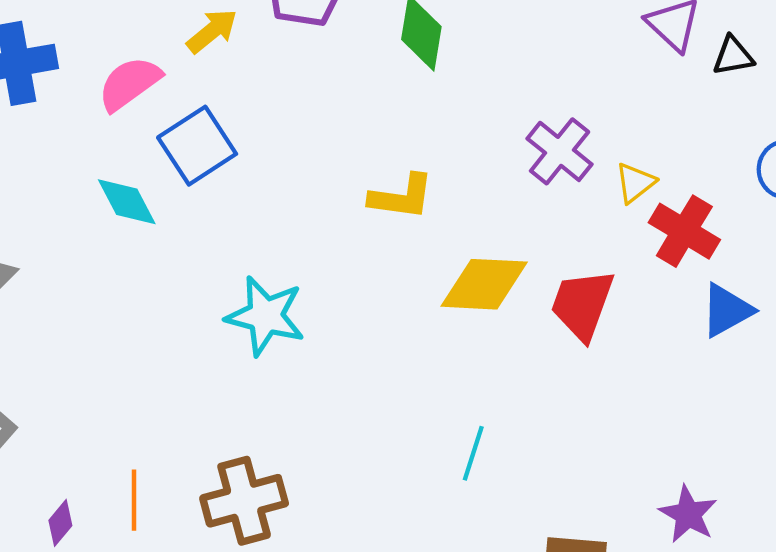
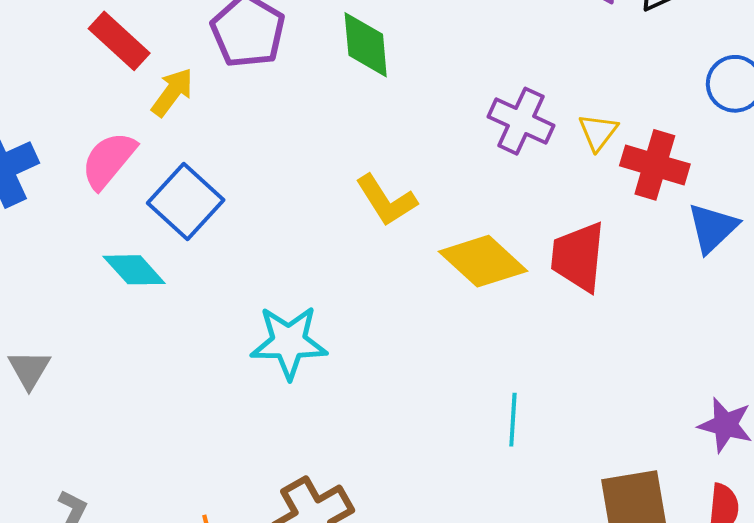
yellow L-shape: (402, 197) -> (386, 200), turned 64
yellow diamond: (484, 284) -> (483, 261), turned 54

